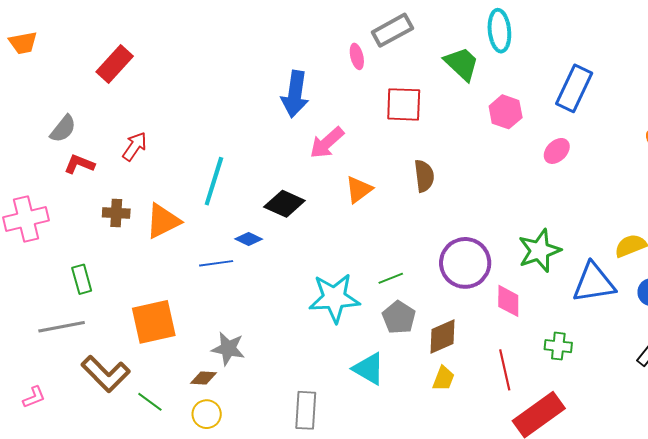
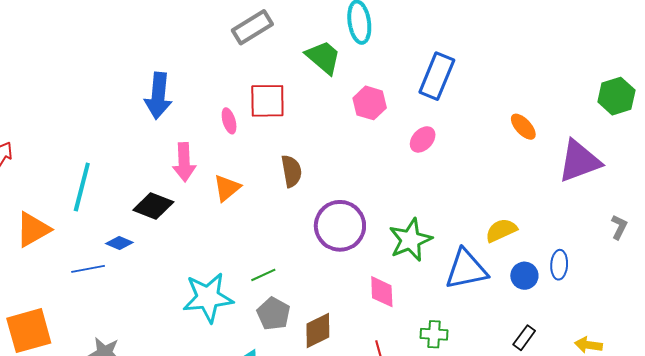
pink ellipse: (357, 56) -> (229, 121), moved
pink arrow: (327, 143) -> (184, 162), moved, turned -48
purple circle: (465, 263) -> (340, 226), moved

